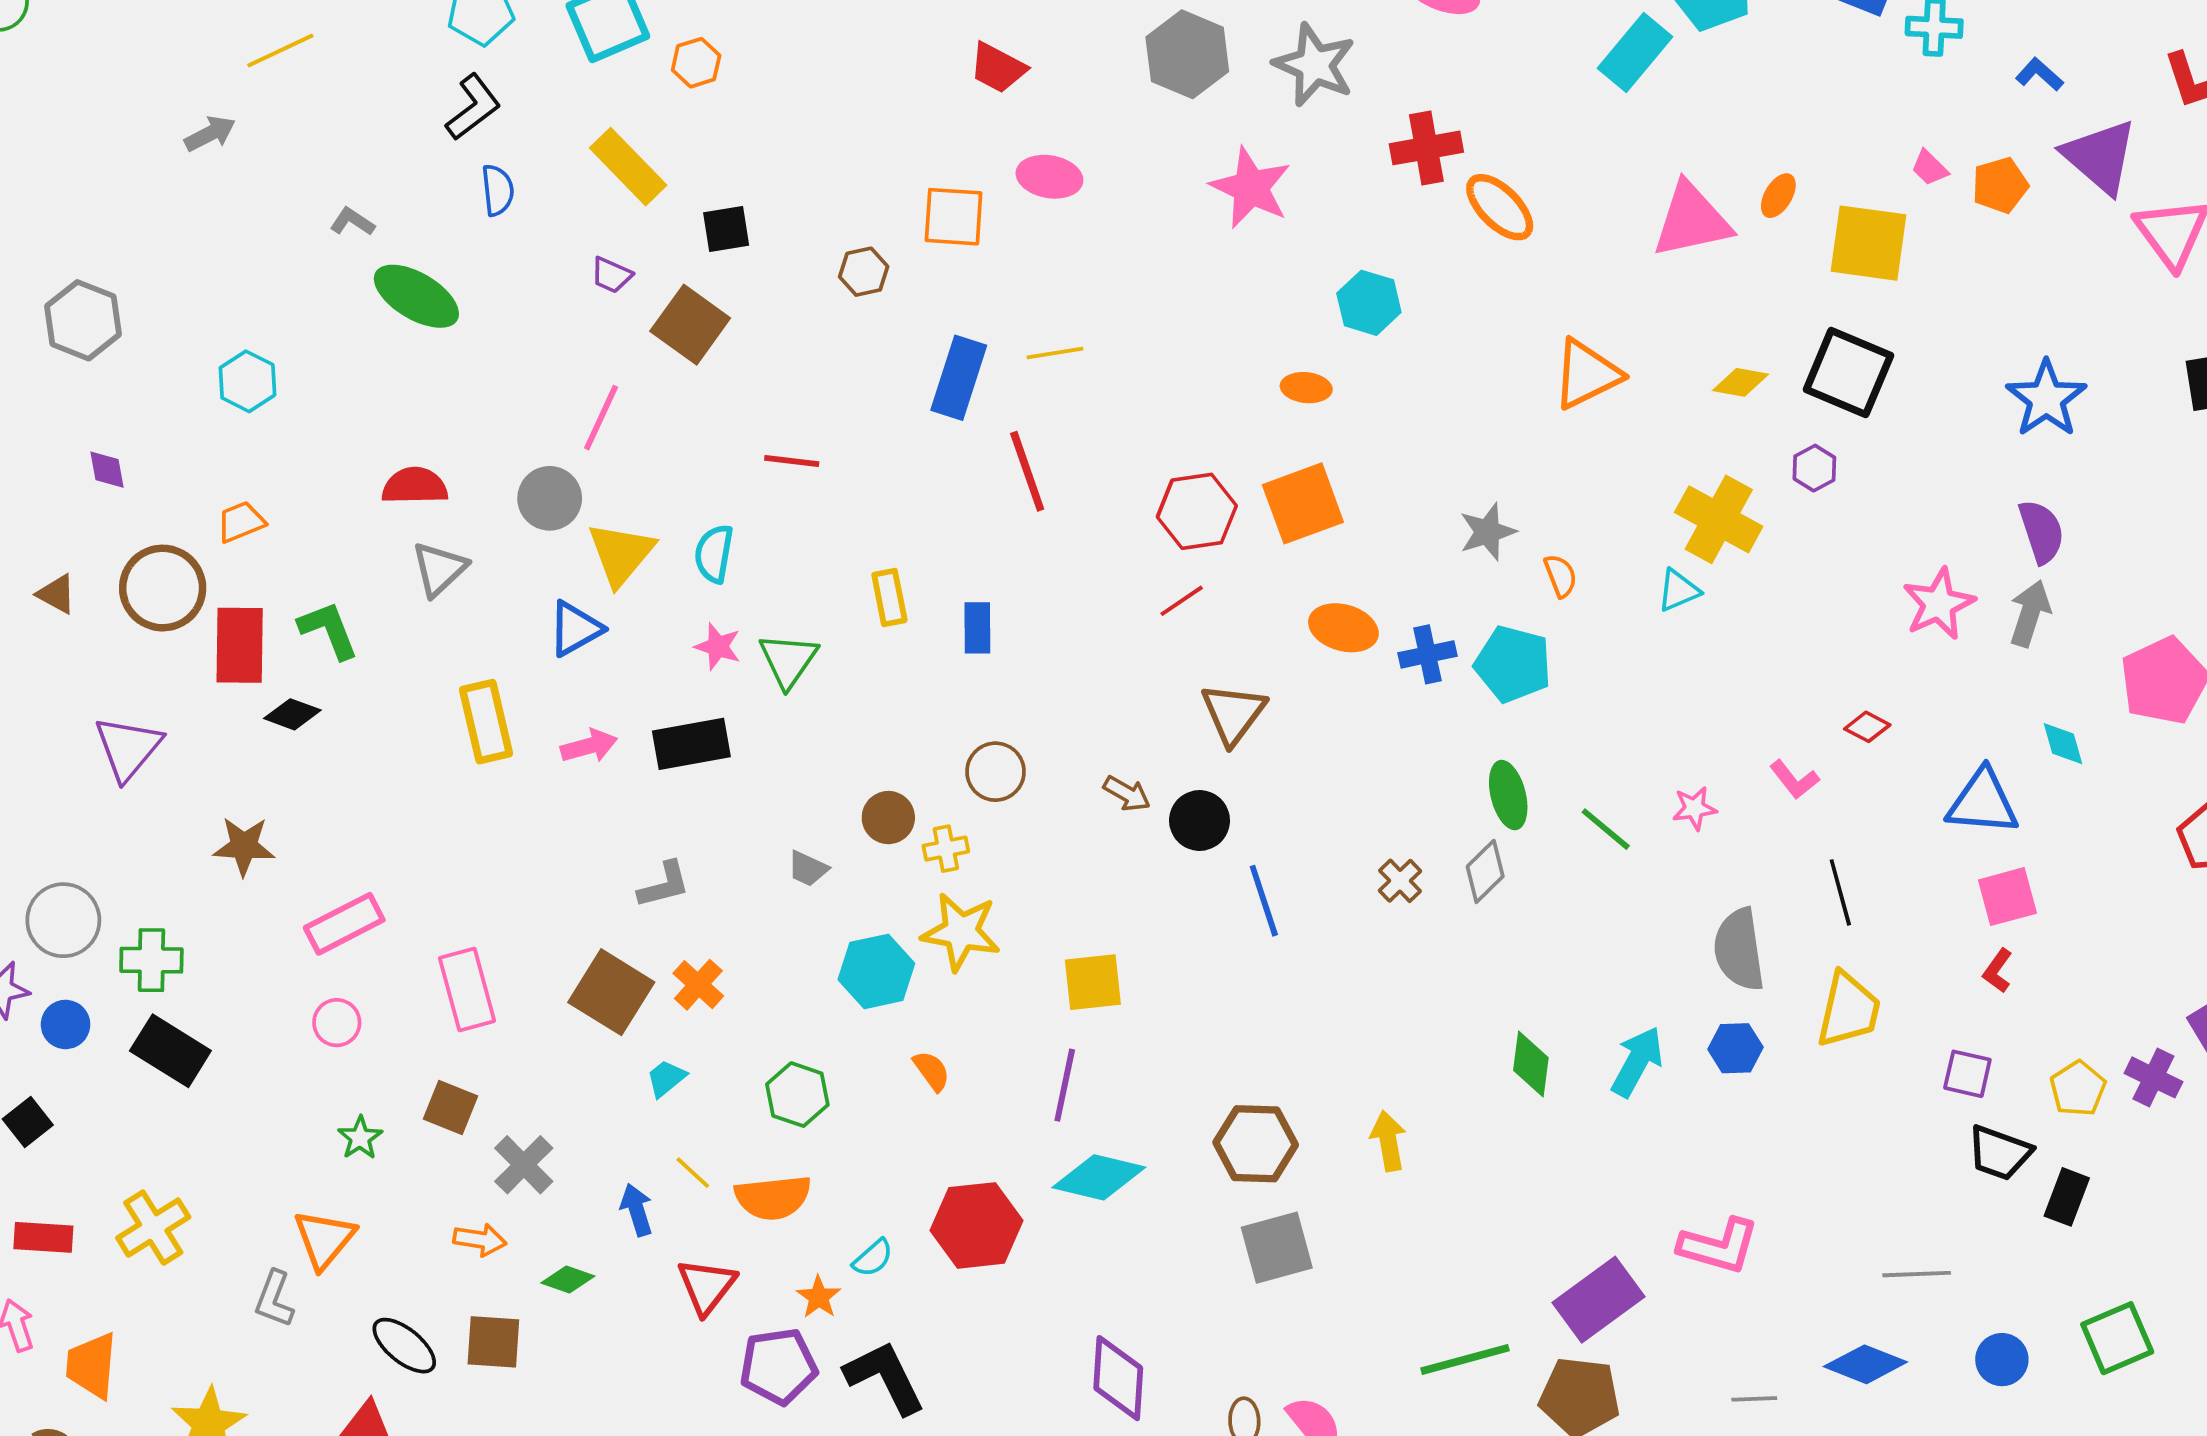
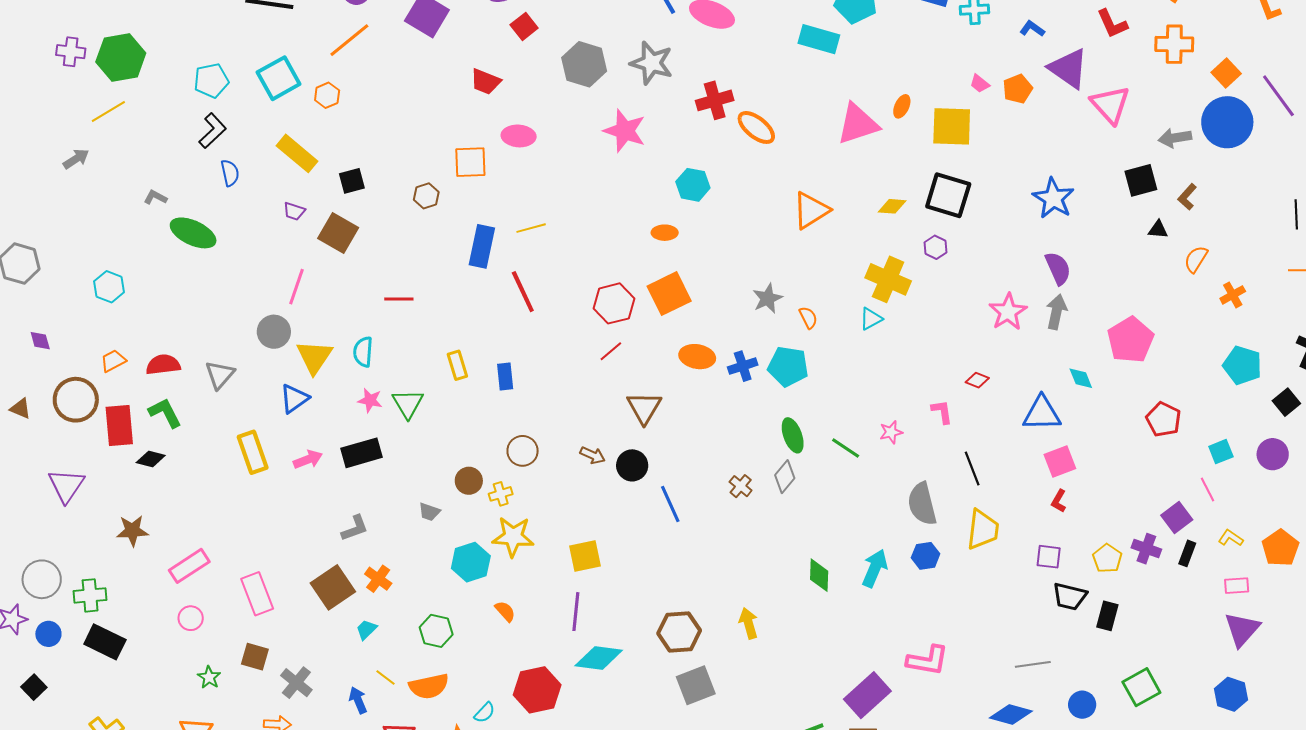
cyan rectangle: (1635, 53) -> (819, 39), turned 72
red semicircle: (415, 486) -> (163, 365), moved
pink L-shape: (1794, 780) -> (942, 412), turned -144
brown square: (611, 992) -> (333, 587), turned 30

